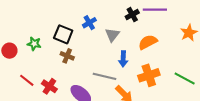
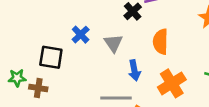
orange semicircle: (148, 42) -> (161, 42), turned -48
brown cross: (67, 56) -> (38, 88), moved

